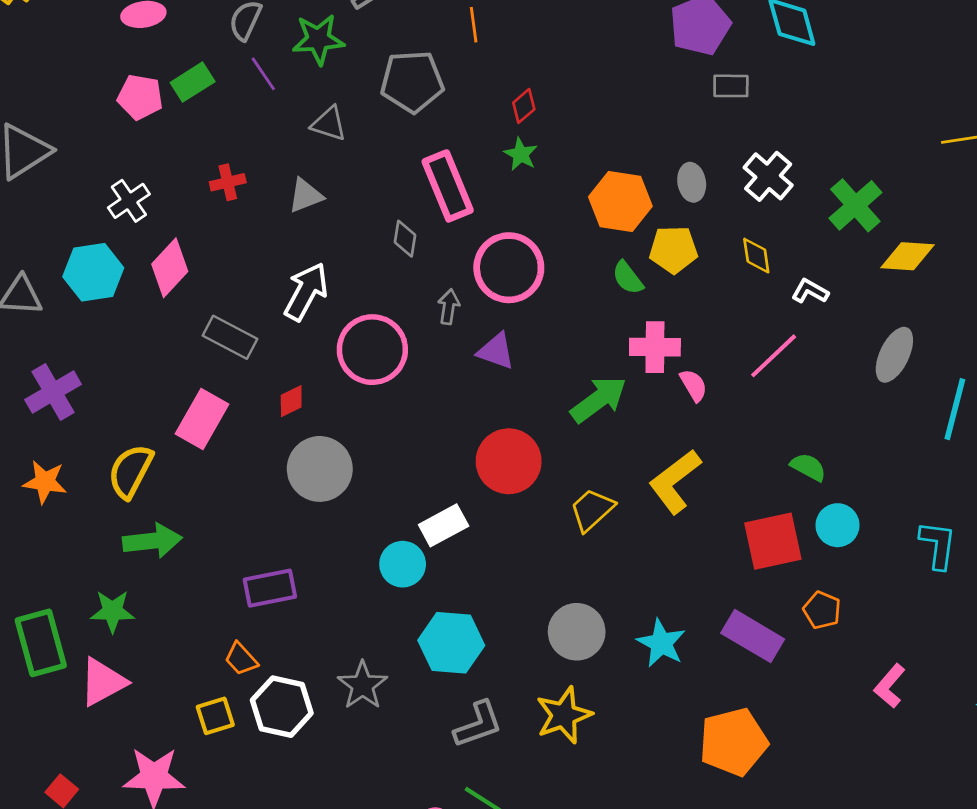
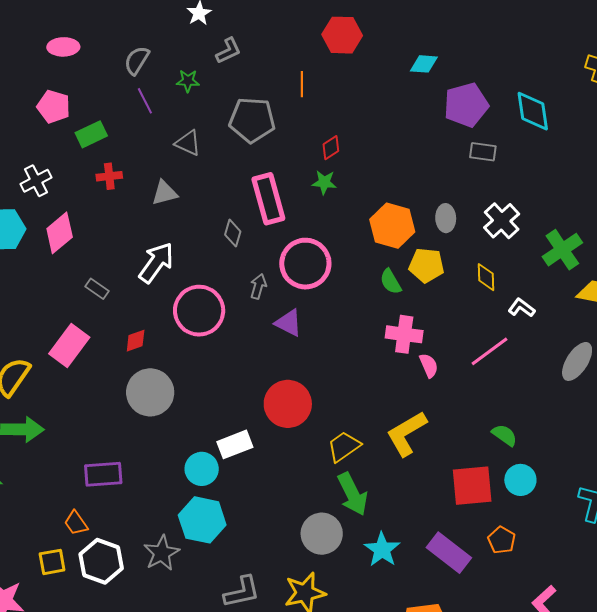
green star: (318, 39) -> (188, 81), size x0.6
green rectangle: (193, 82) -> (91, 134), moved
green star: (521, 154) -> (324, 182), turned -30
gray rectangle: (230, 337) -> (97, 289), size x0.6
green arrow: (599, 399) -> (353, 494), moved, turned 93
cyan hexagon: (451, 643) -> (202, 520), moved

